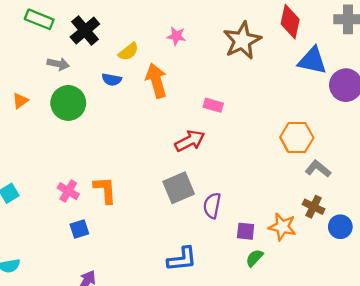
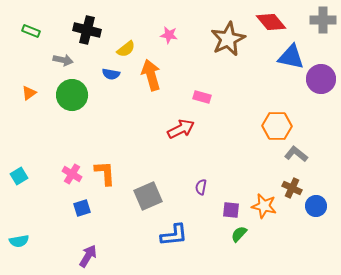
green rectangle: (39, 19) -> (31, 31), moved, size x0.7
red diamond: (290, 22) -> (271, 22), turned -52
black cross: (85, 30) -> (87, 30), turned -36
gray square: (179, 188) -> (148, 196), moved
purple semicircle: (212, 206) -> (201, 187), size x0.7

